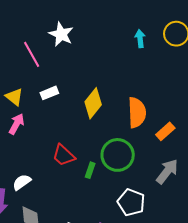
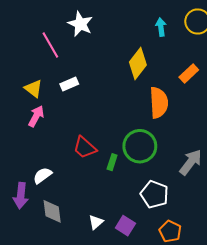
yellow diamond: (93, 103) -> (138, 64), moved
orange rectangle: (165, 131) -> (189, 73), moved

